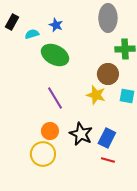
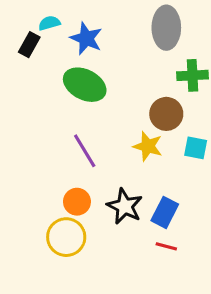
black rectangle: (12, 22) -> (29, 45), moved
blue star: (56, 25) -> (86, 38), size x1.5
cyan semicircle: (32, 34) -> (49, 23), moved

